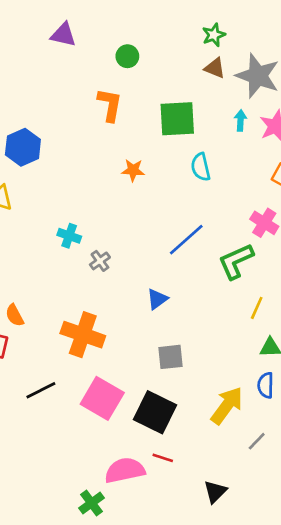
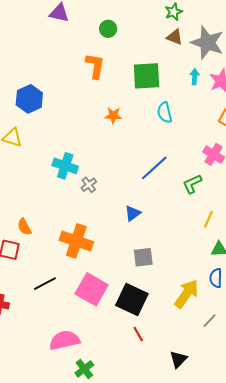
cyan cross: (69, 236) -> (65, 166), size x1.4
green L-shape: (236, 261) -> (192, 184), size x0.7
red line: (163, 458) -> (138, 334), turned 42
pink semicircle: (125, 470) -> (64, 340), moved

